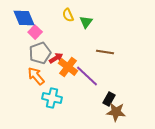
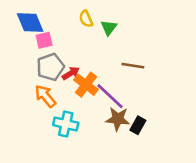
pink square: (35, 32) -> (44, 40), turned 32
brown star: (116, 112) -> (118, 119), moved

